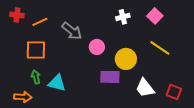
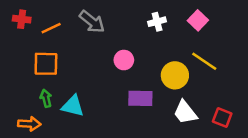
gray arrow: (72, 31) -> (92, 22), moved
yellow circle: (126, 59) -> (175, 75), moved

